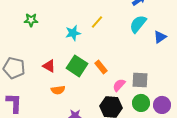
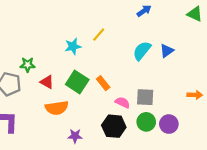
green star: (31, 20) -> (28, 65), moved
cyan semicircle: (138, 24) -> (142, 51), moved
pink semicircle: (119, 85) -> (122, 102), turned 72
orange semicircle: (58, 90) -> (57, 108), size x1.5

